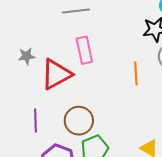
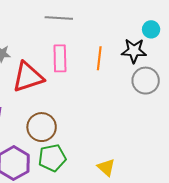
orange line: (136, 73) -> (99, 58), moved

